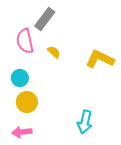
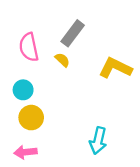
gray rectangle: (45, 19) -> (73, 33), moved

